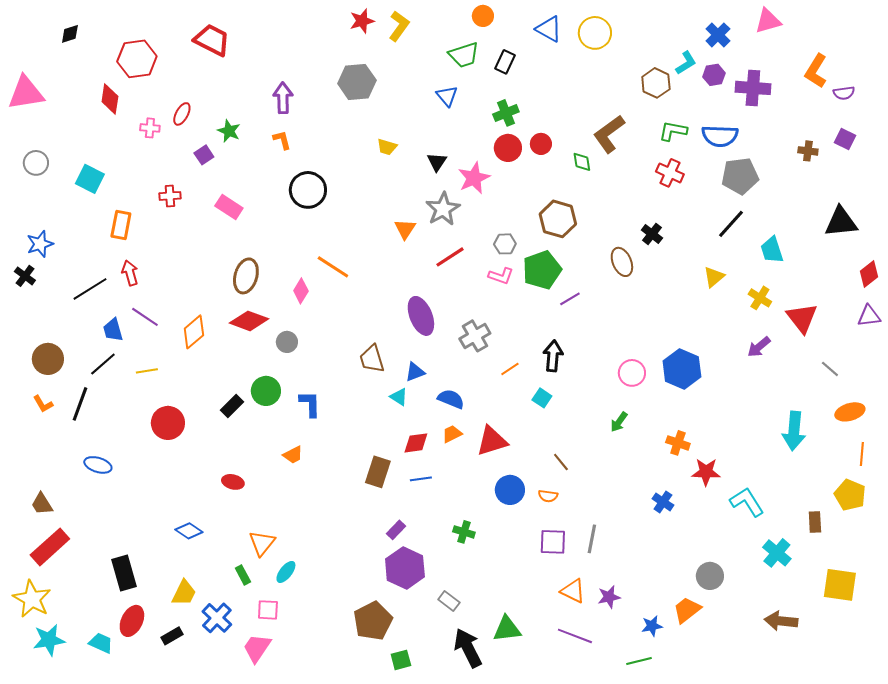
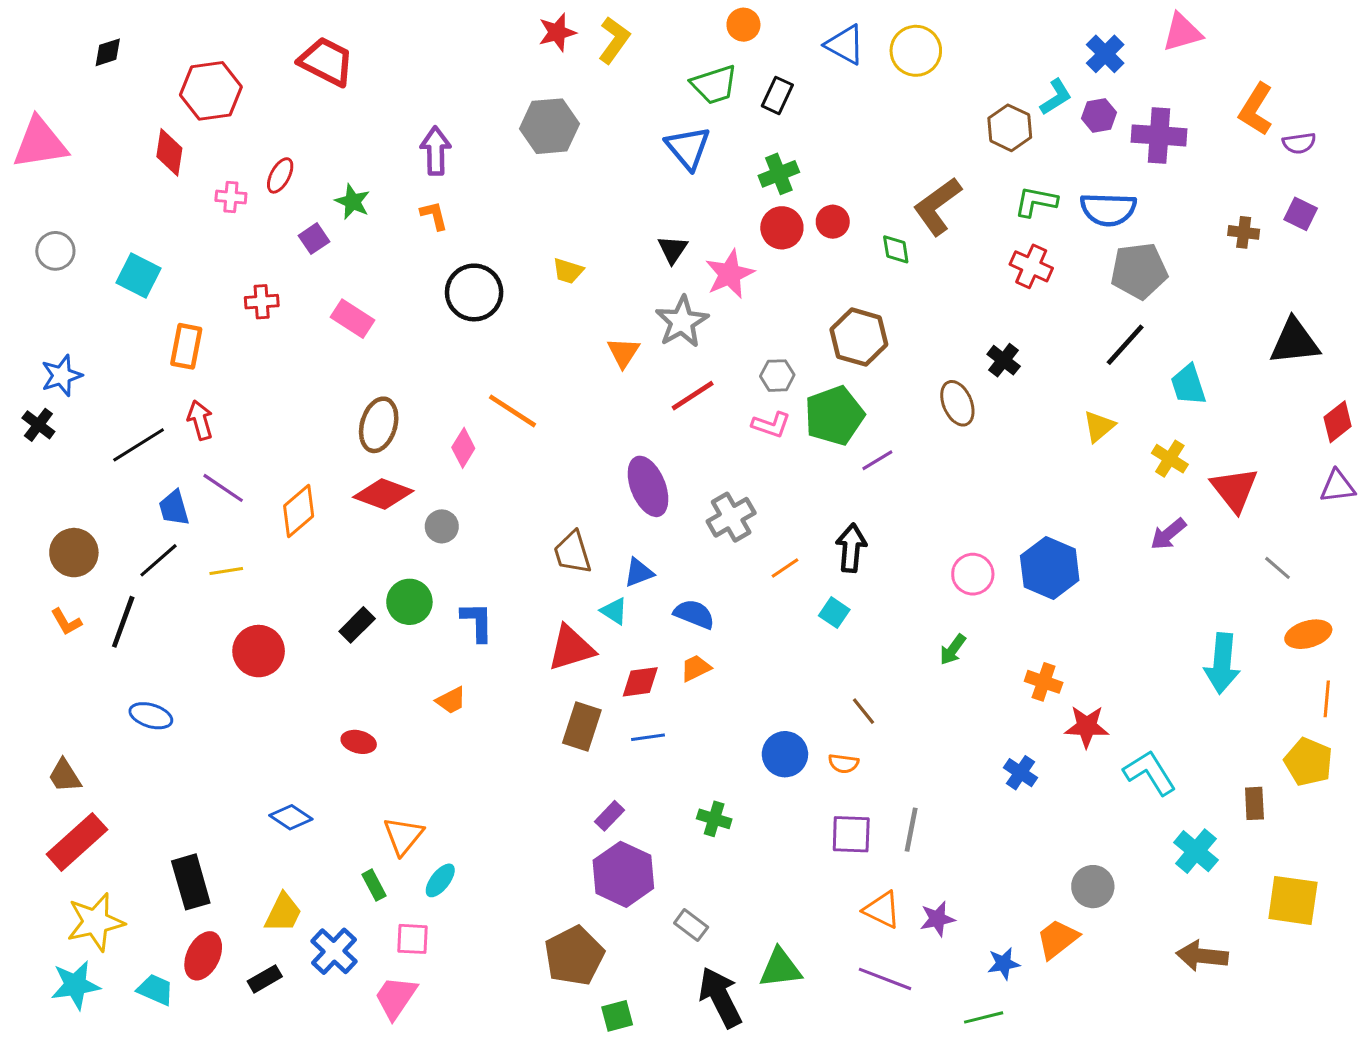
blue triangle: (447, 96) -> (688, 148), size x1.4
yellow trapezoid: (387, 147) -> (568, 271), moved
red triangle: (492, 441) -> (571, 648), moved
yellow star: (32, 599) -> (95, 922), moved, turned 30

